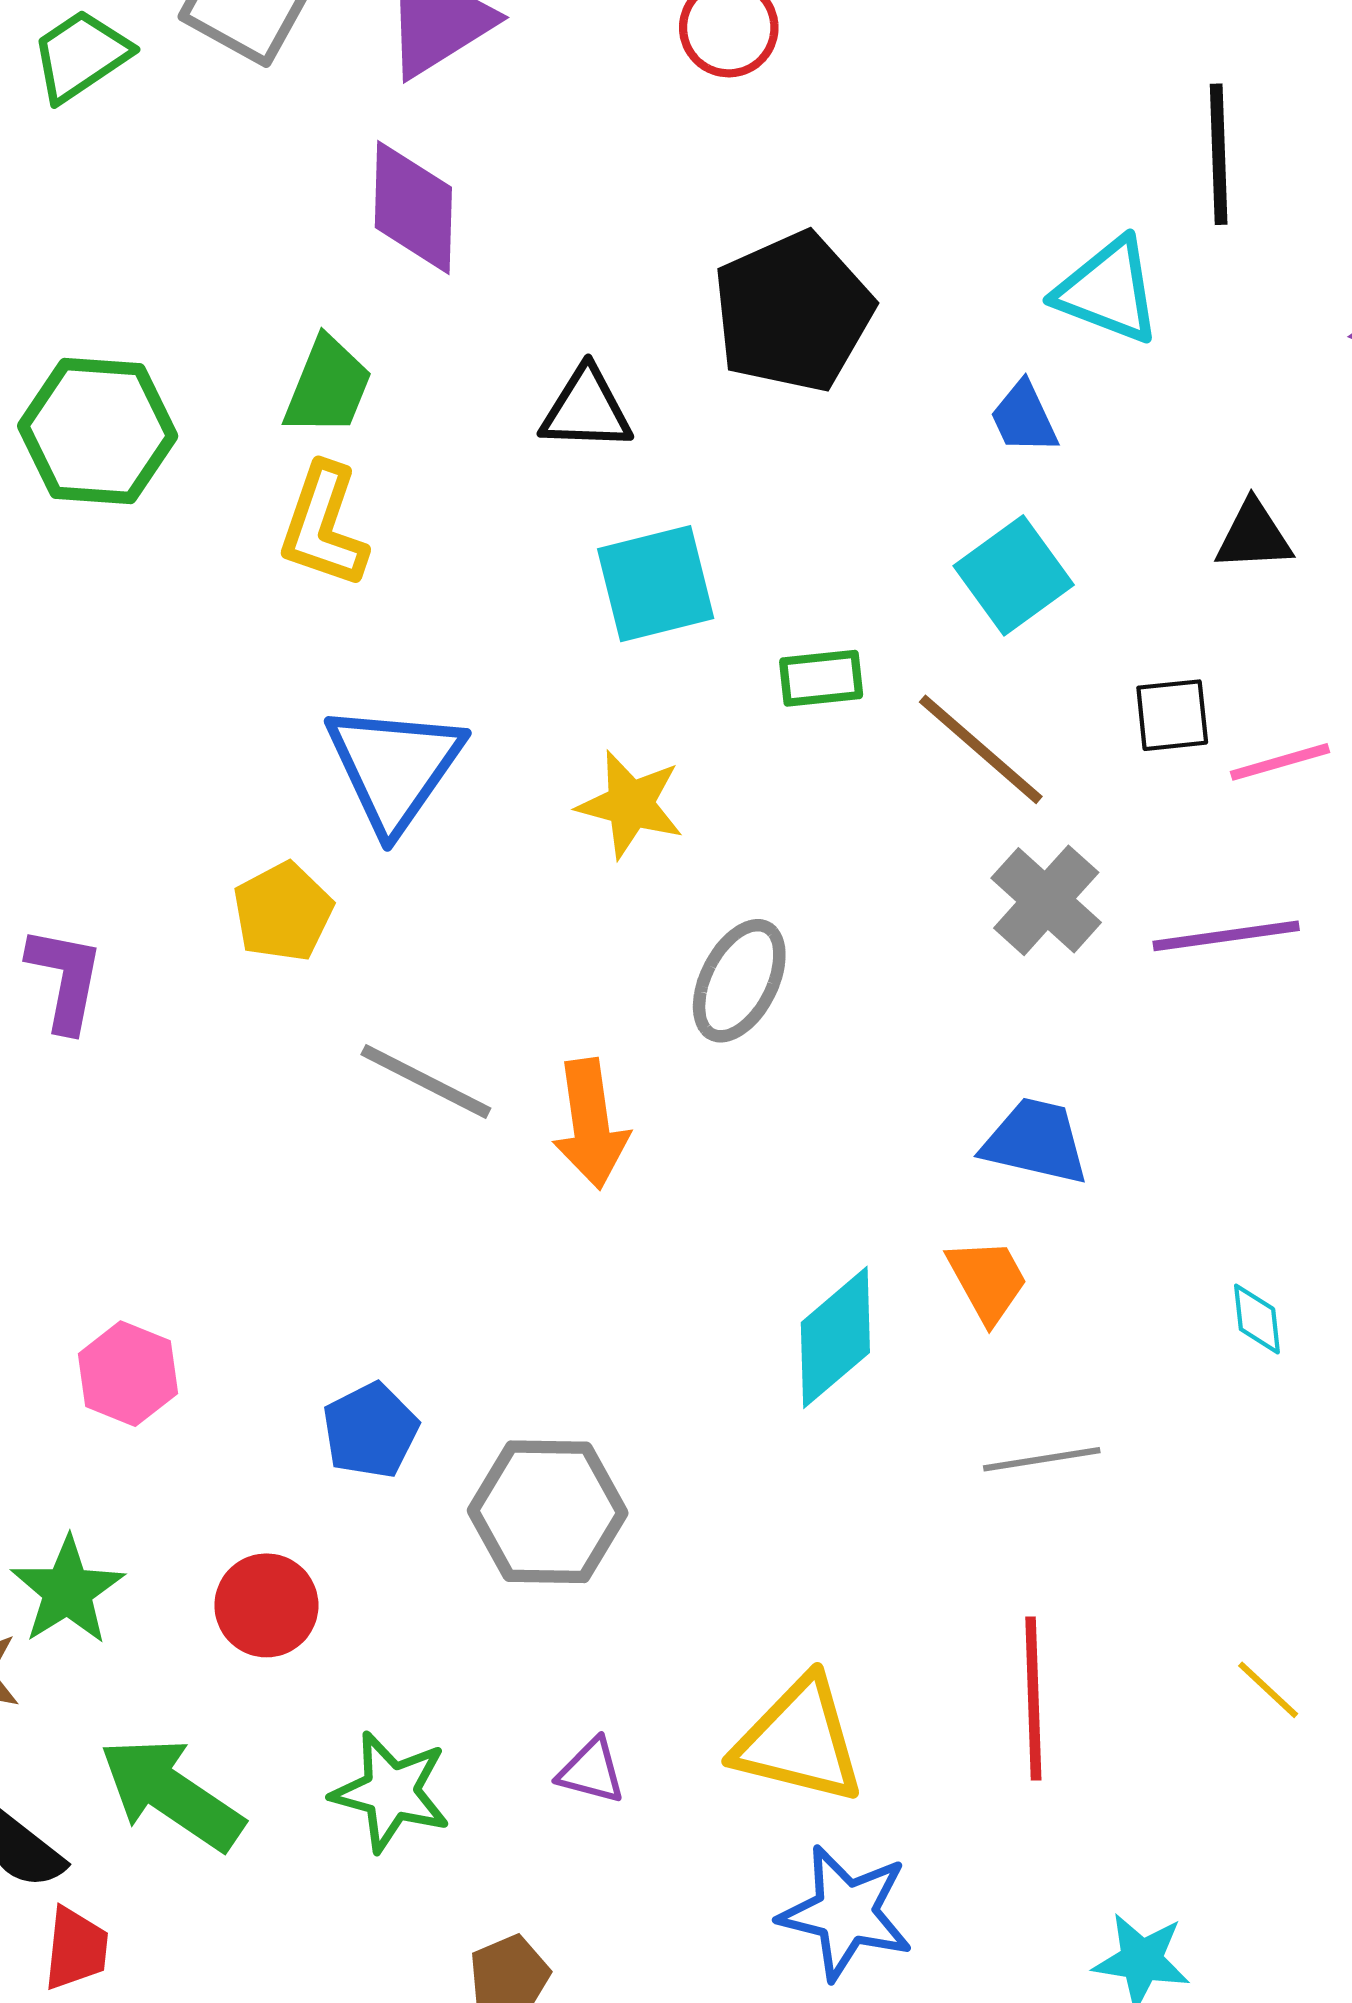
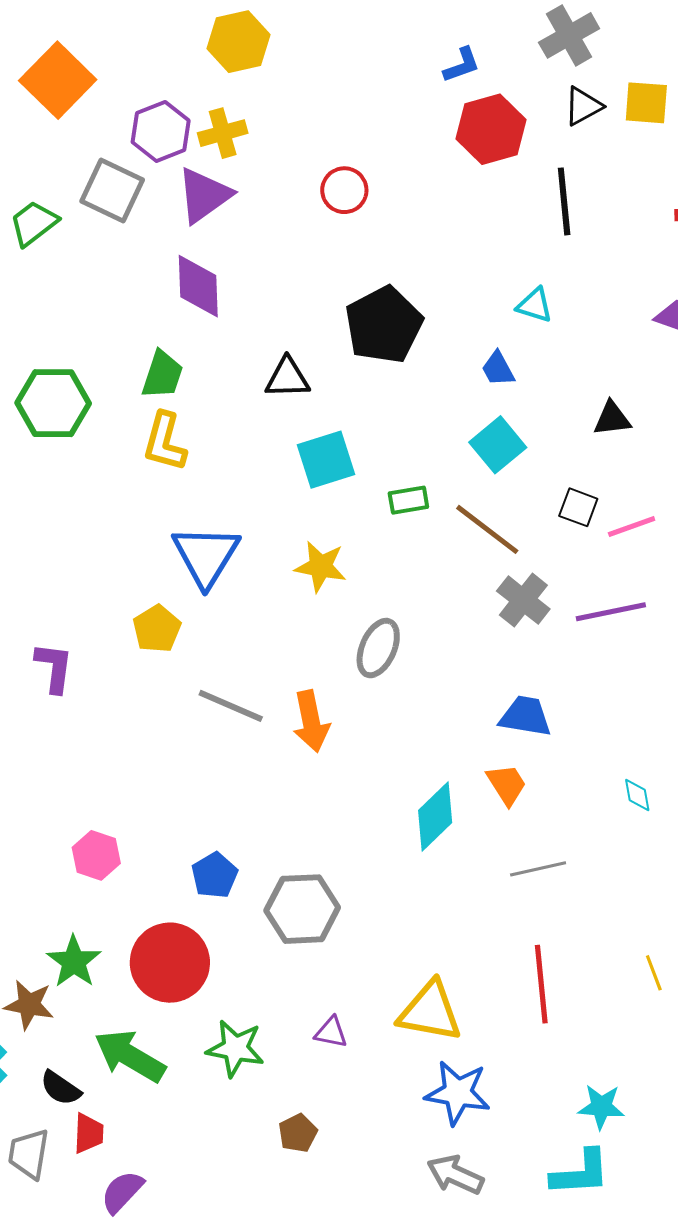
black line: (1219, 154) -> (564, 201), moved
cyan triangle: (1108, 291) -> (535, 305), size x0.7
black square: (1172, 715) -> (578, 507), turned 30
red circle: (266, 1605) -> (170, 963), size x1.6
yellow line: (1268, 1690) -> (654, 973), turned 30

